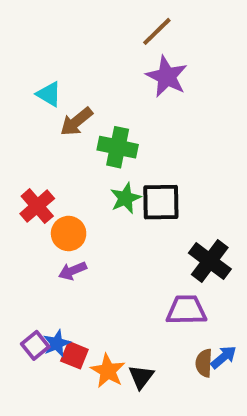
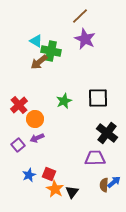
cyan triangle: (49, 94) -> (36, 41), moved
green cross: (118, 147) -> (51, 51), moved
black square: (161, 202) -> (98, 98), moved
purple square: (35, 345) -> (18, 145), moved
red square: (74, 355) -> (49, 174), moved

